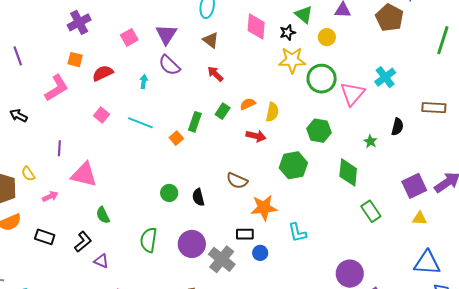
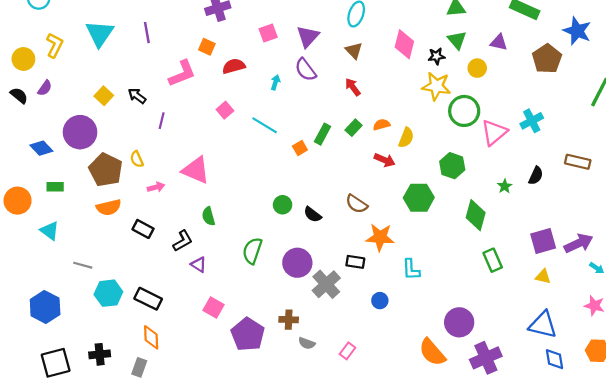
purple line: (59, 148) -> (162, 121), moved
black semicircle: (198, 197) -> (313, 215), turned -48
blue circle: (260, 253) -> (380, 301), moved

